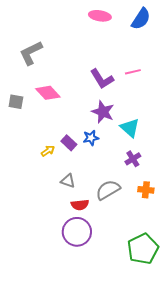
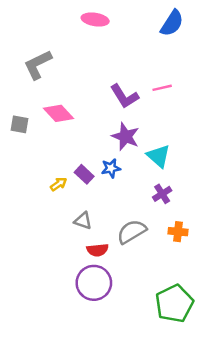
pink ellipse: (100, 16) -> (95, 20), moved

